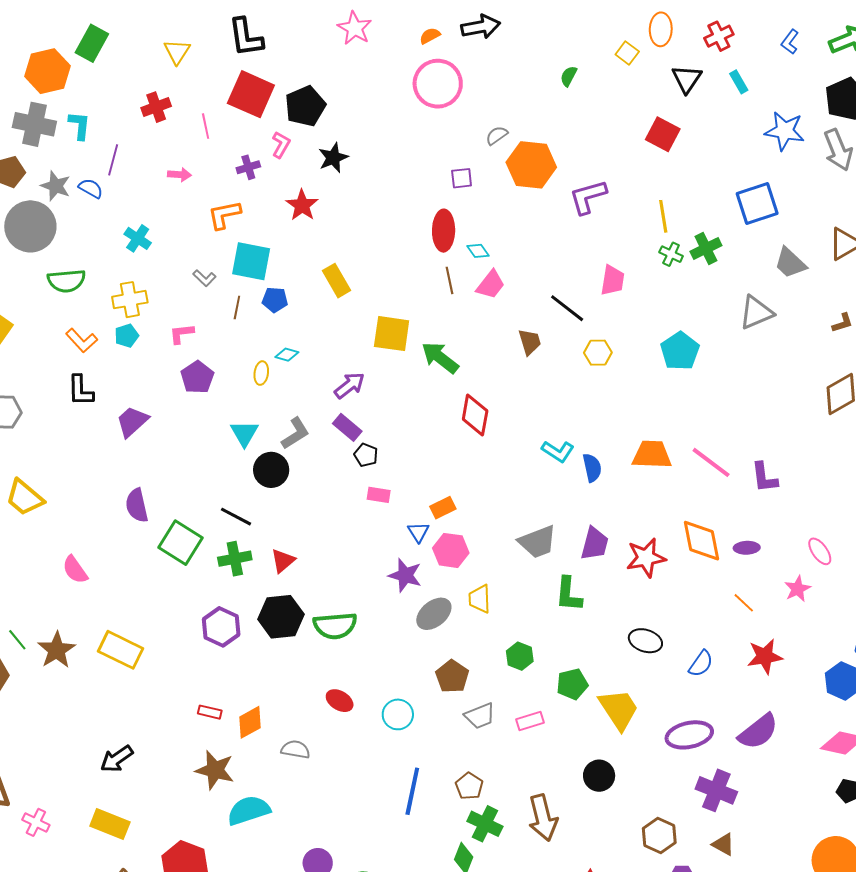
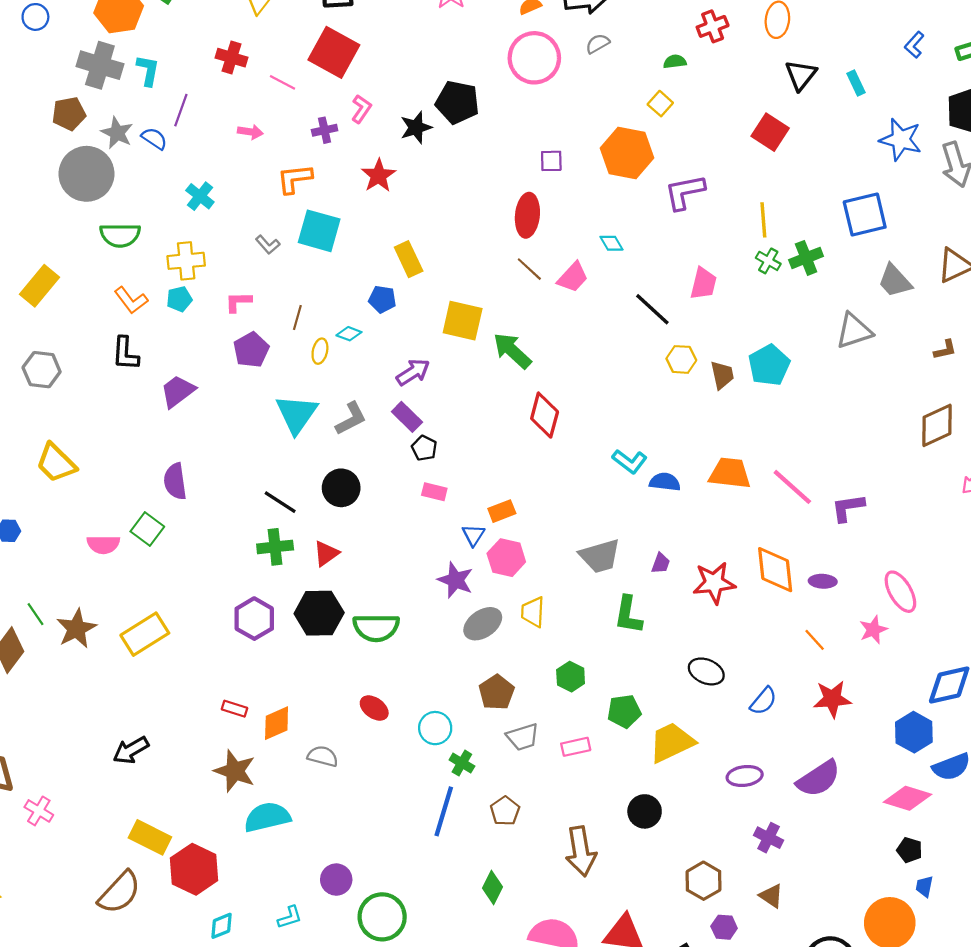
red cross: (719, 36) -> (713, 26), moved
yellow square: (627, 53) -> (660, 104), moved
green semicircle: (569, 76) -> (675, 62), turned 50
black pentagon: (305, 106) -> (457, 102), moved, turned 30
red cross: (156, 107) -> (231, 58), turned 32
pink line: (206, 126) -> (283, 82), turned -55
gray semicircle: (497, 135) -> (598, 44), moved
cyan diamond: (478, 251) -> (612, 243), moved
brown line: (450, 280) -> (529, 269), turned -40
blue pentagon: (275, 300) -> (382, 299), moved
brown line: (237, 308) -> (297, 317), moved
brown trapezoid: (530, 342) -> (722, 375), moved
cyan triangle: (244, 433) -> (297, 414), size x1.4
blue semicircle: (592, 468) -> (665, 482), turned -76
black circle: (271, 470) -> (341, 488), moved
purple L-shape: (764, 477) -> (848, 508), turned 84
green square: (181, 543) -> (147, 529), moved, size x0.7
purple trapezoid: (595, 544) -> (661, 563), size x0.6
pink ellipse: (820, 551) -> (900, 592), size x1.4
pink semicircle: (75, 570) -> (103, 544), turned -60
yellow rectangle: (121, 650) -> (145, 634), turned -63
yellow trapezoid: (619, 709) -> (672, 742), turned -87
purple ellipse: (689, 735) -> (745, 776), size x0.7
purple cross: (716, 790) -> (769, 838), size x0.7
yellow rectangle: (110, 824) -> (150, 837), moved
green cross: (485, 824) -> (462, 763), moved, size x0.7

